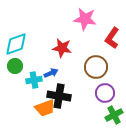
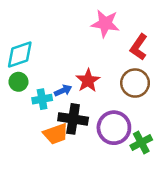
red star: (62, 48) -> (88, 81), moved, turned 30
brown circle: (96, 67) -> (135, 83), moved
purple circle: (105, 93) -> (114, 128), moved, size x1.4

